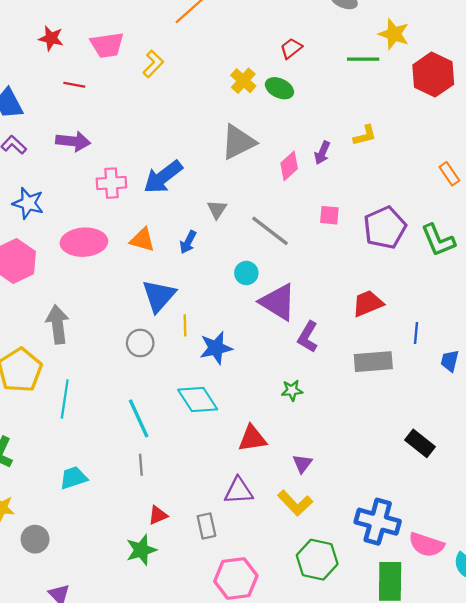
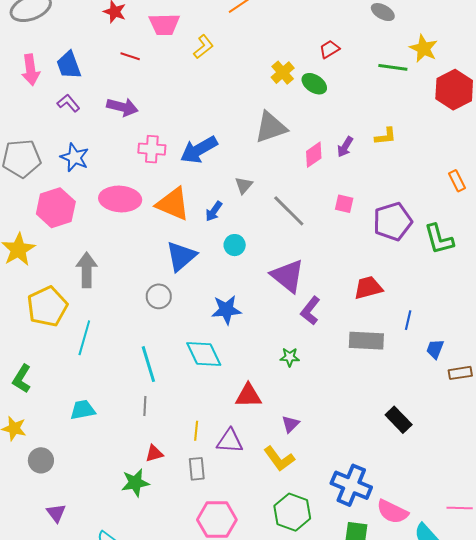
orange triangle: (142, 240) -> (173, 204), size x1.5
cyan circle: (246, 273) -> (235, 245), moved
yellow line: (185, 325) -> (196, 431), moved

